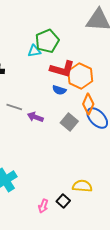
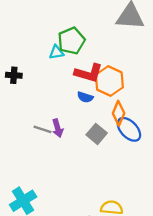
gray line: (14, 107) -> (43, 129), moved
purple arrow: (35, 117) -> (58, 128), turned -126

